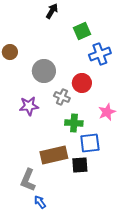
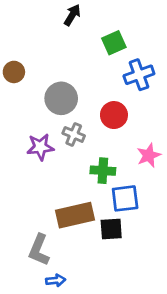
gray cross: (62, 97) -> (74, 134), moved
blue arrow: (40, 202) -> (56, 280), turned 120

